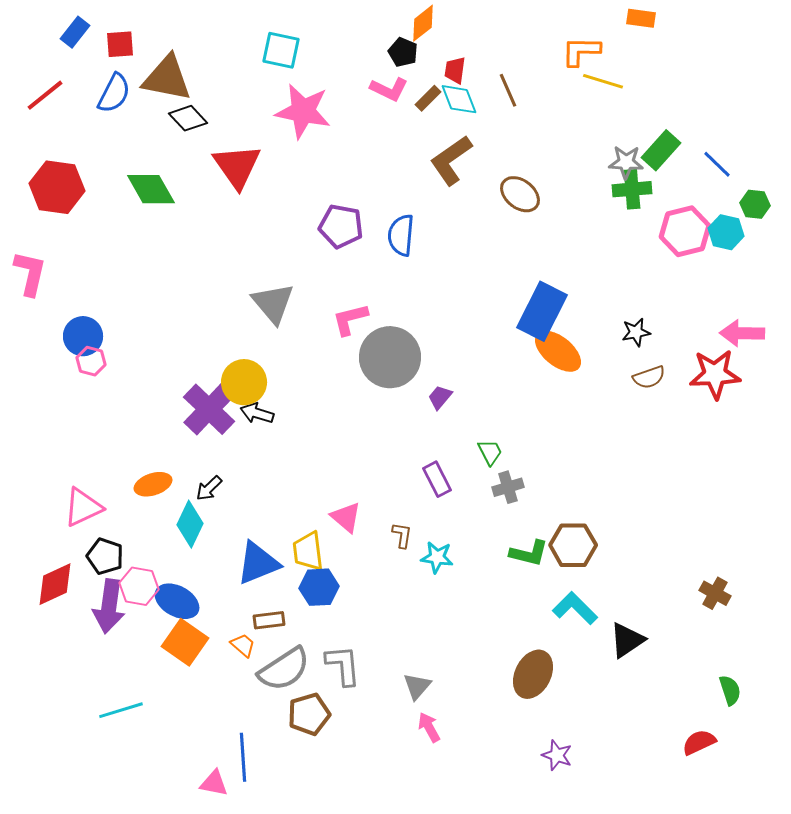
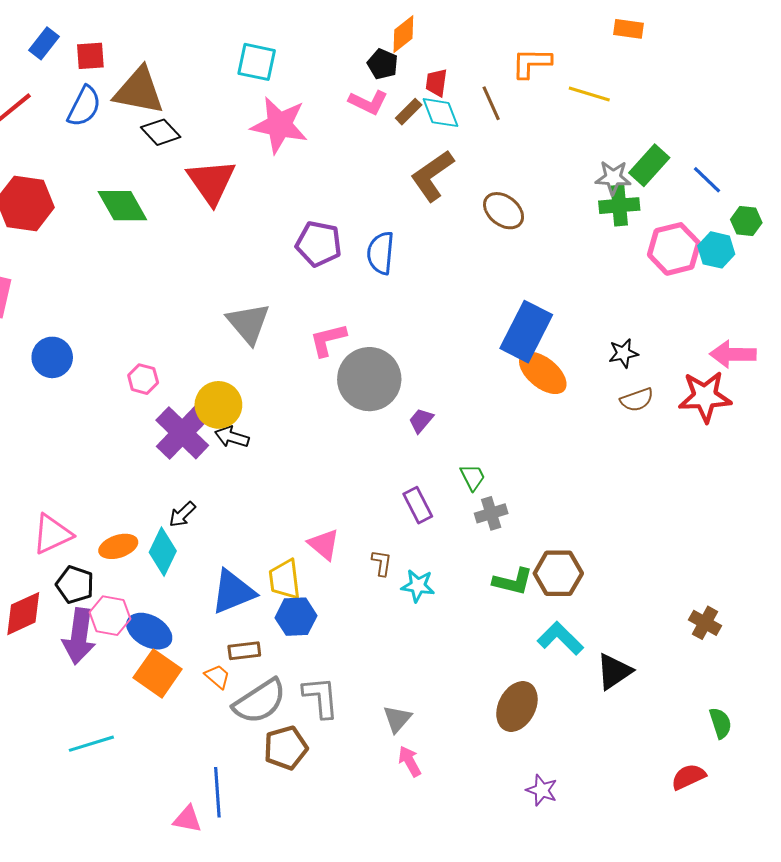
orange L-shape: (581, 51) -> (531, 63), moved
pink hexagon: (91, 361) -> (143, 379), moved
orange ellipse: (153, 484) -> (118, 546), moved

